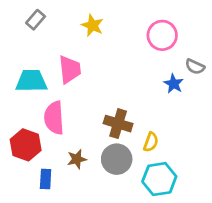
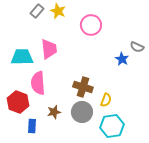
gray rectangle: (36, 20) -> (37, 11), moved
yellow star: (92, 25) -> (58, 11), moved
pink circle: (162, 35) -> (91, 25), moved

